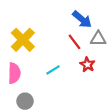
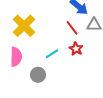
red star: (87, 65) -> (76, 49), moved
gray circle: (25, 101) -> (38, 75), moved

